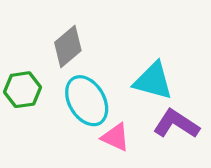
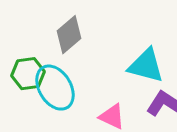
cyan ellipse: (87, 101) -> (55, 88), moved

